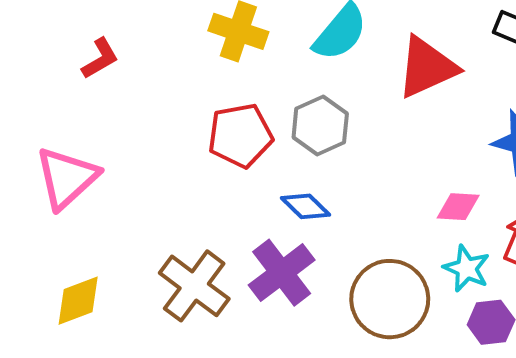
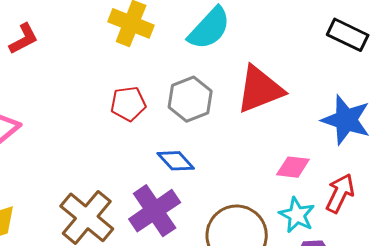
red triangle: (427, 67) -> (260, 89), moved
red pentagon: (240, 136) -> (128, 104), size x0.7

